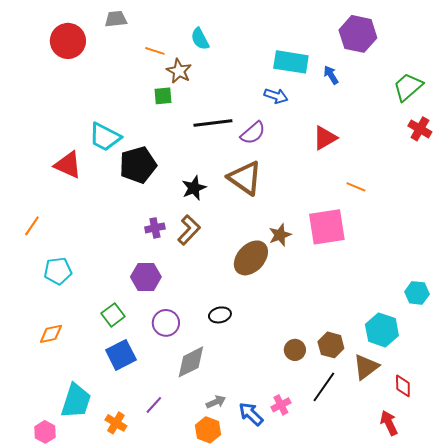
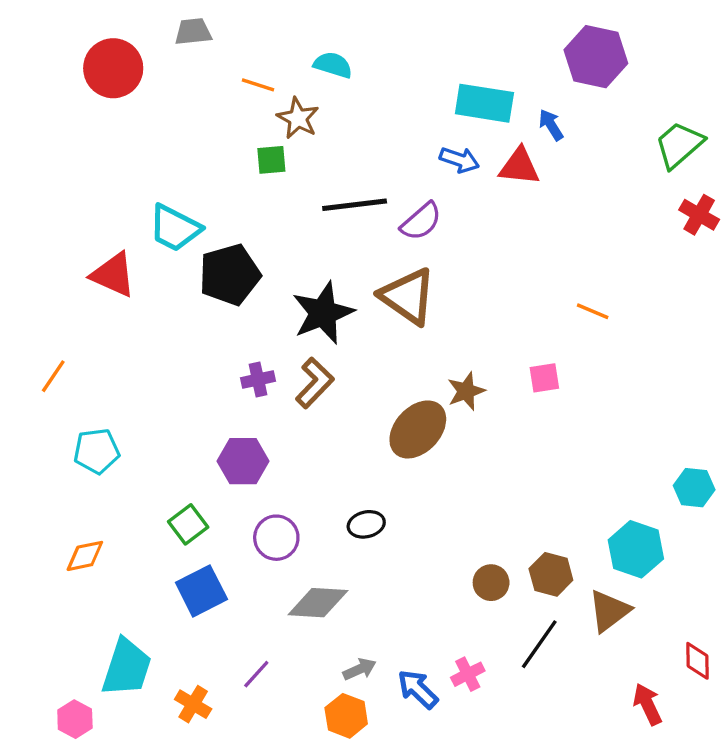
cyan semicircle: (200, 39) -> (333, 65), turned 135
red triangle: (325, 138) -> (519, 166), moved, turned 36
black star: (194, 188) -> (323, 313), size x1.5
pink square: (327, 227) -> (544, 378), size x0.5
gray diamond: (191, 362) -> (318, 603), turned 30
red diamond: (403, 386) -> (697, 661), moved

